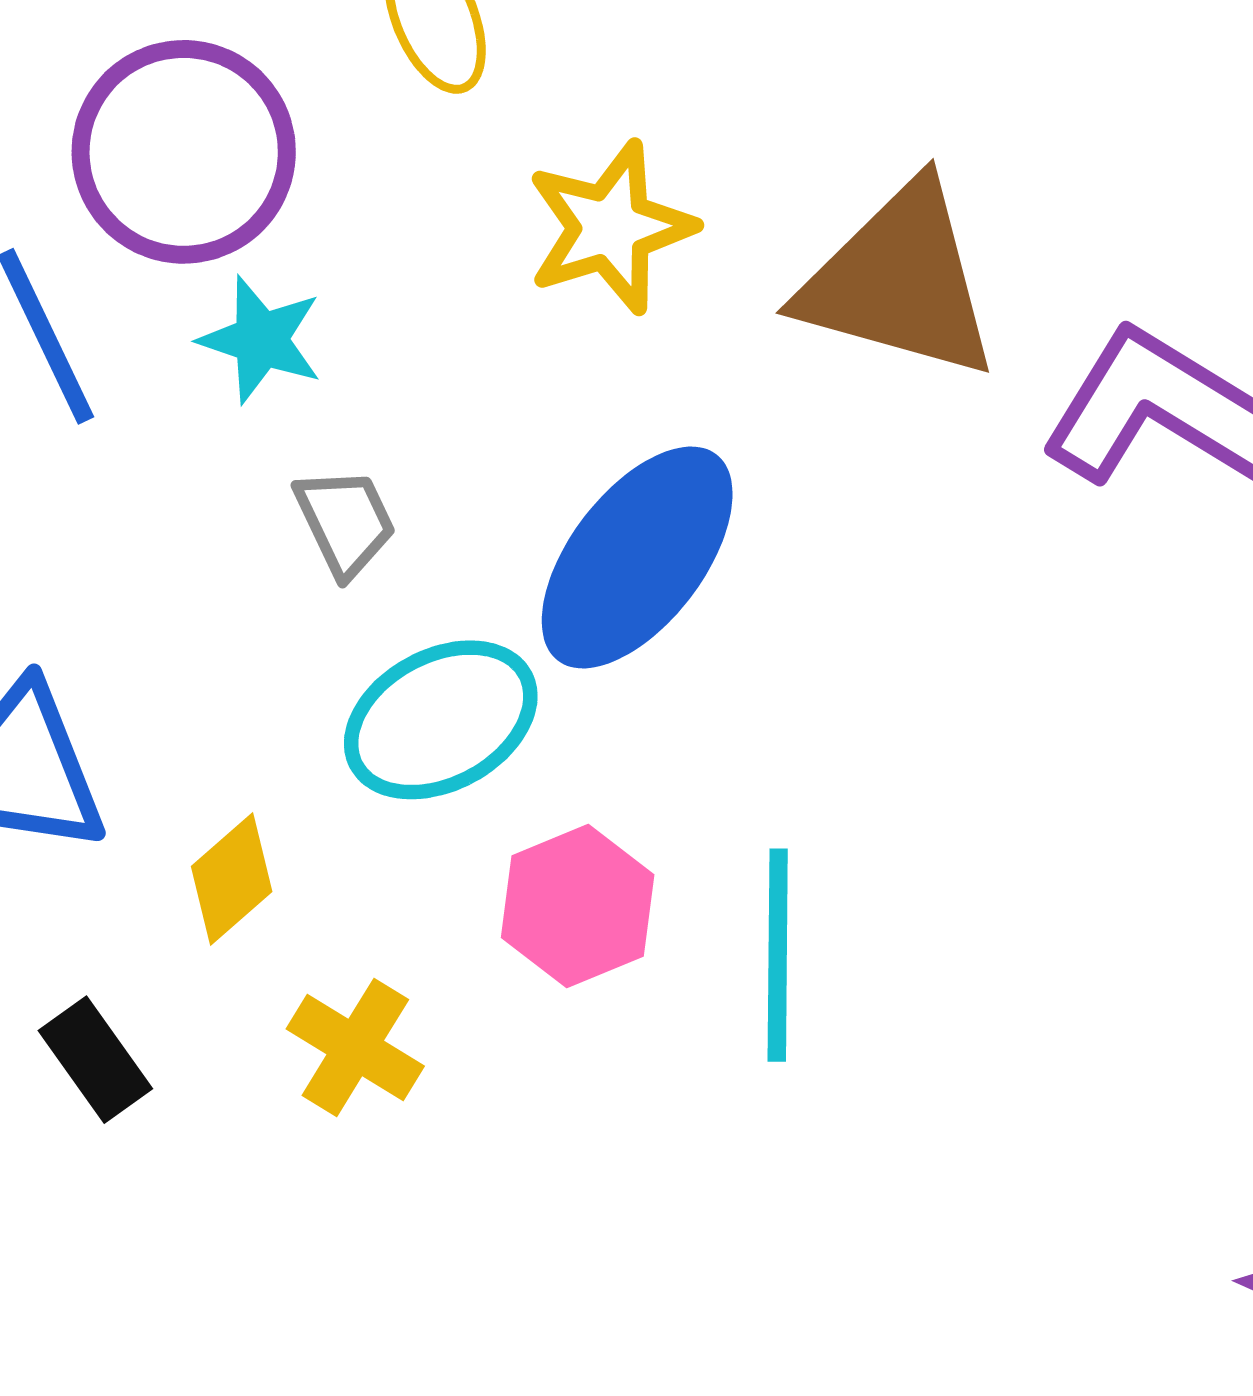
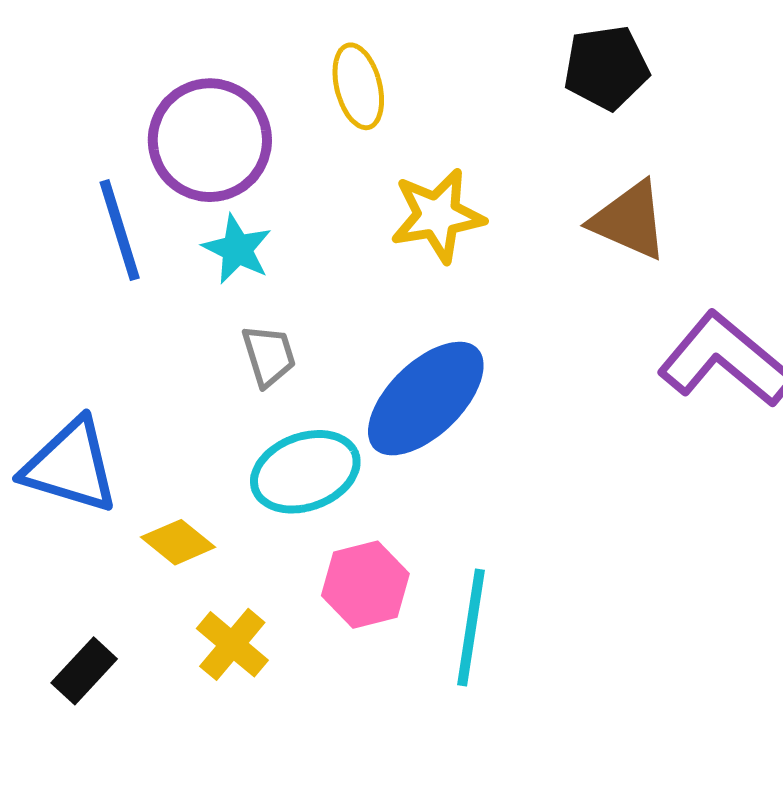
brown triangle: (899, 281) -> (629, 220), moved, size x0.7
yellow diamond: (232, 879) -> (178, 542), turned 72
black rectangle: (95, 1060) -> (84, 671), moved, turned 70

